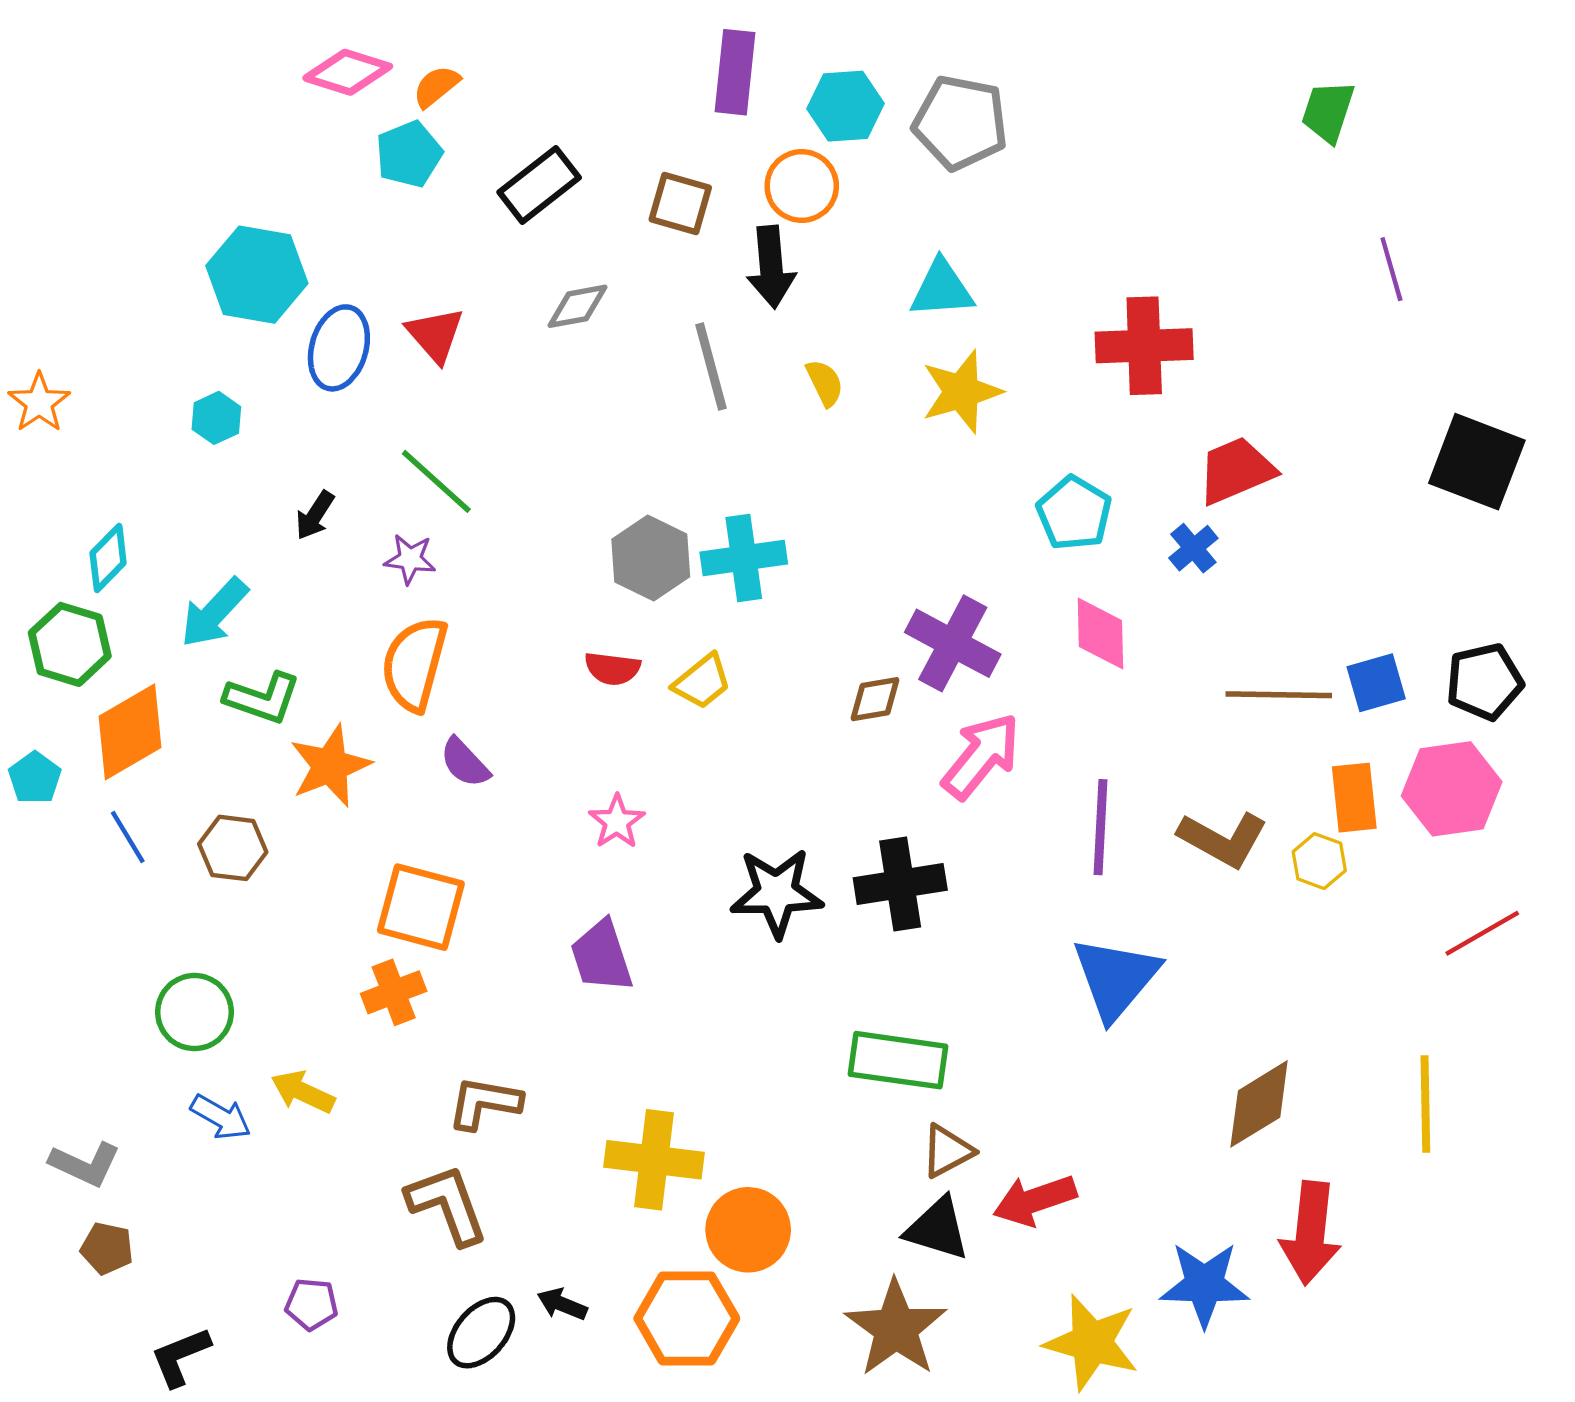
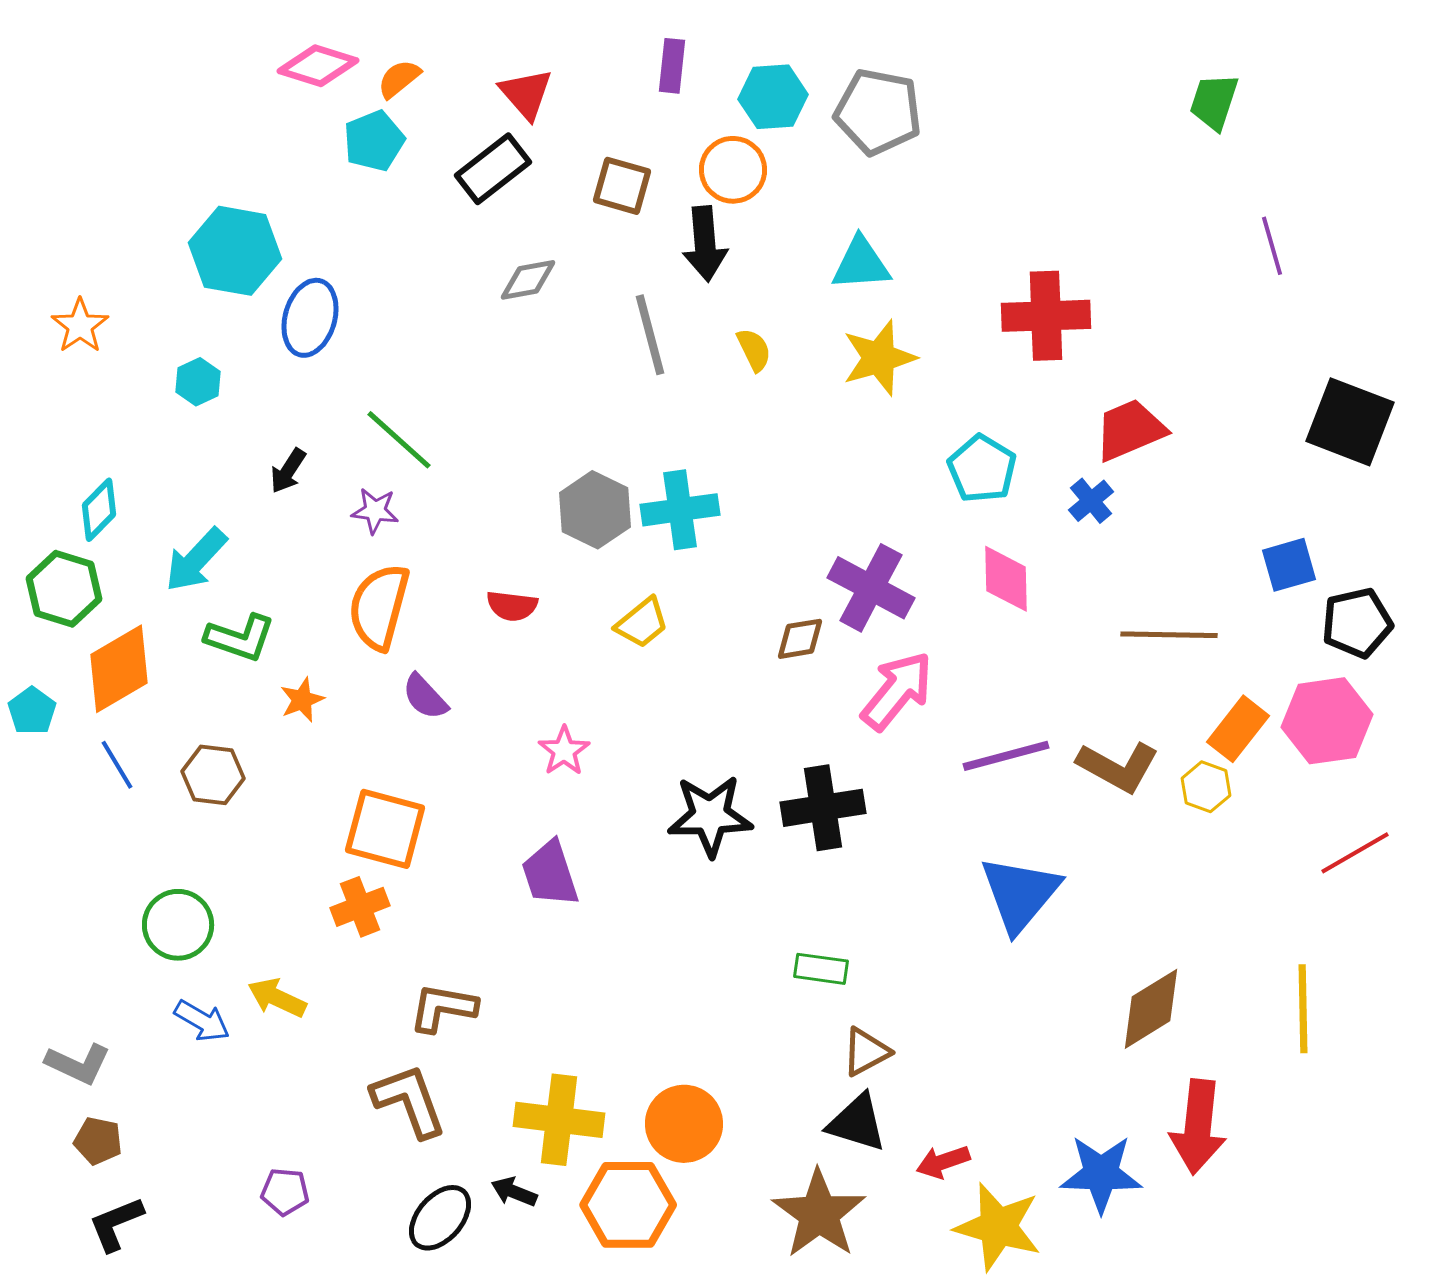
purple rectangle: (735, 72) -> (672, 66), size x0.7
red triangle: (435, 335) -> (526, 94), moved
orange star: (39, 403) -> (80, 326), moved
red semicircle: (612, 668) -> (512, 606), moved
blue square: (1376, 683) -> (1289, 565), moved
orange star: (330, 766) -> (302, 700), size x0.6
orange rectangle: (1354, 798) -> (1238, 729), turned 44
purple line: (1100, 827) -> (1006, 756), turned 72
green rectangle: (898, 1060) -> (821, 969), size x0.6
yellow cross: (654, 1160) -> (559, 1120), moved
red arrow: (1035, 1200) -> (943, 1162), moved, size x0.7
black L-shape: (180, 1357) -> (116, 1224), moved

